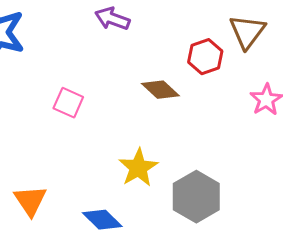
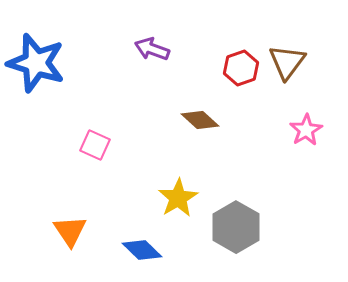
red hexagon: (205, 57) -> (241, 68), moved
pink square: (68, 103) -> (95, 145), moved

